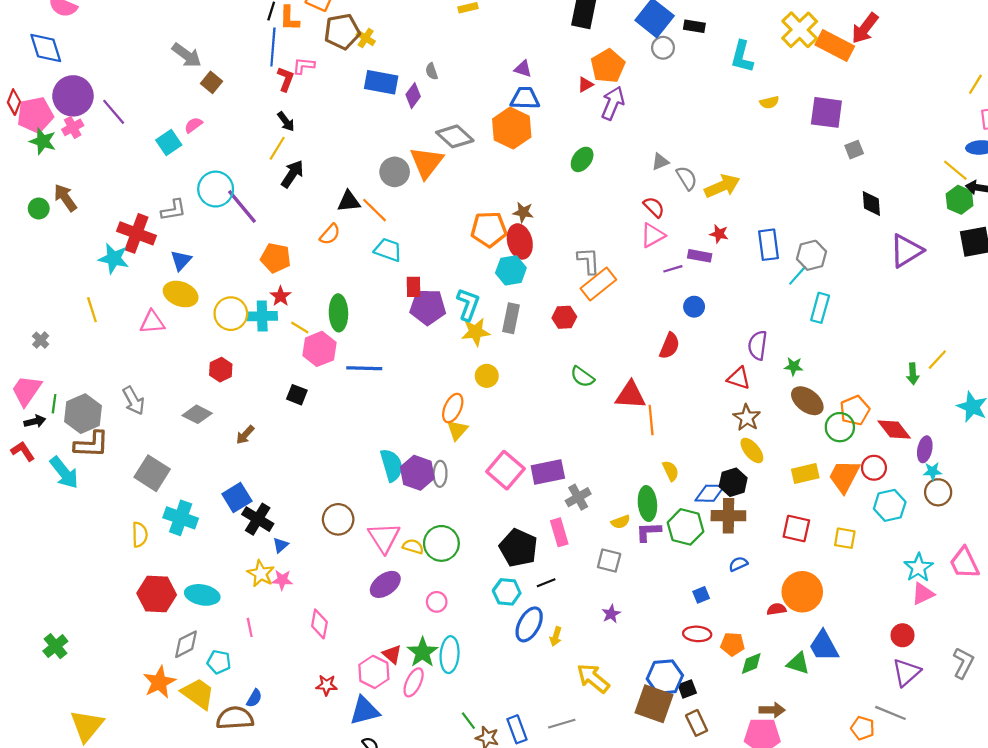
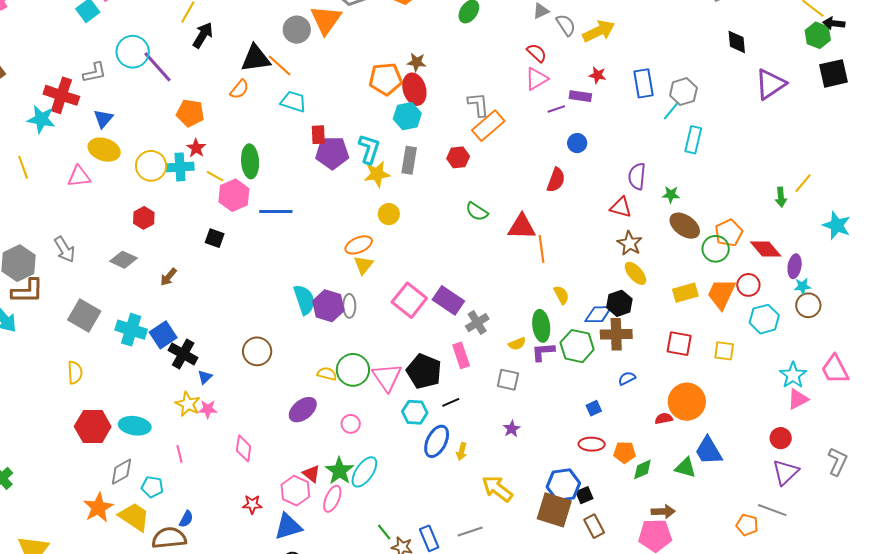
black triangle: (349, 201) -> (256, 58), size x1.4
orange ellipse: (453, 408) -> (359, 245), turned 44
purple rectangle: (548, 472) -> (448, 300), turned 48
cyan cross: (181, 518) -> (131, 330), moved
pink triangle: (384, 538) -> (387, 377), moved
cyan ellipse: (450, 655) -> (364, 472), turned 32

